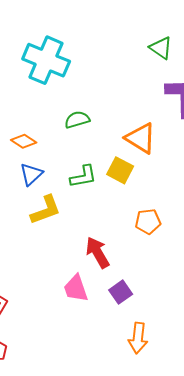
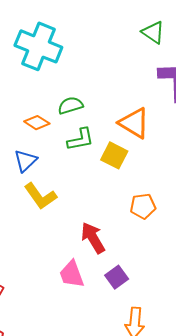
orange diamond: (24, 141) -> (37, 123), moved
green L-shape: (83, 177) -> (81, 139), moved
yellow L-shape: (46, 210) -> (40, 196), turned 76

